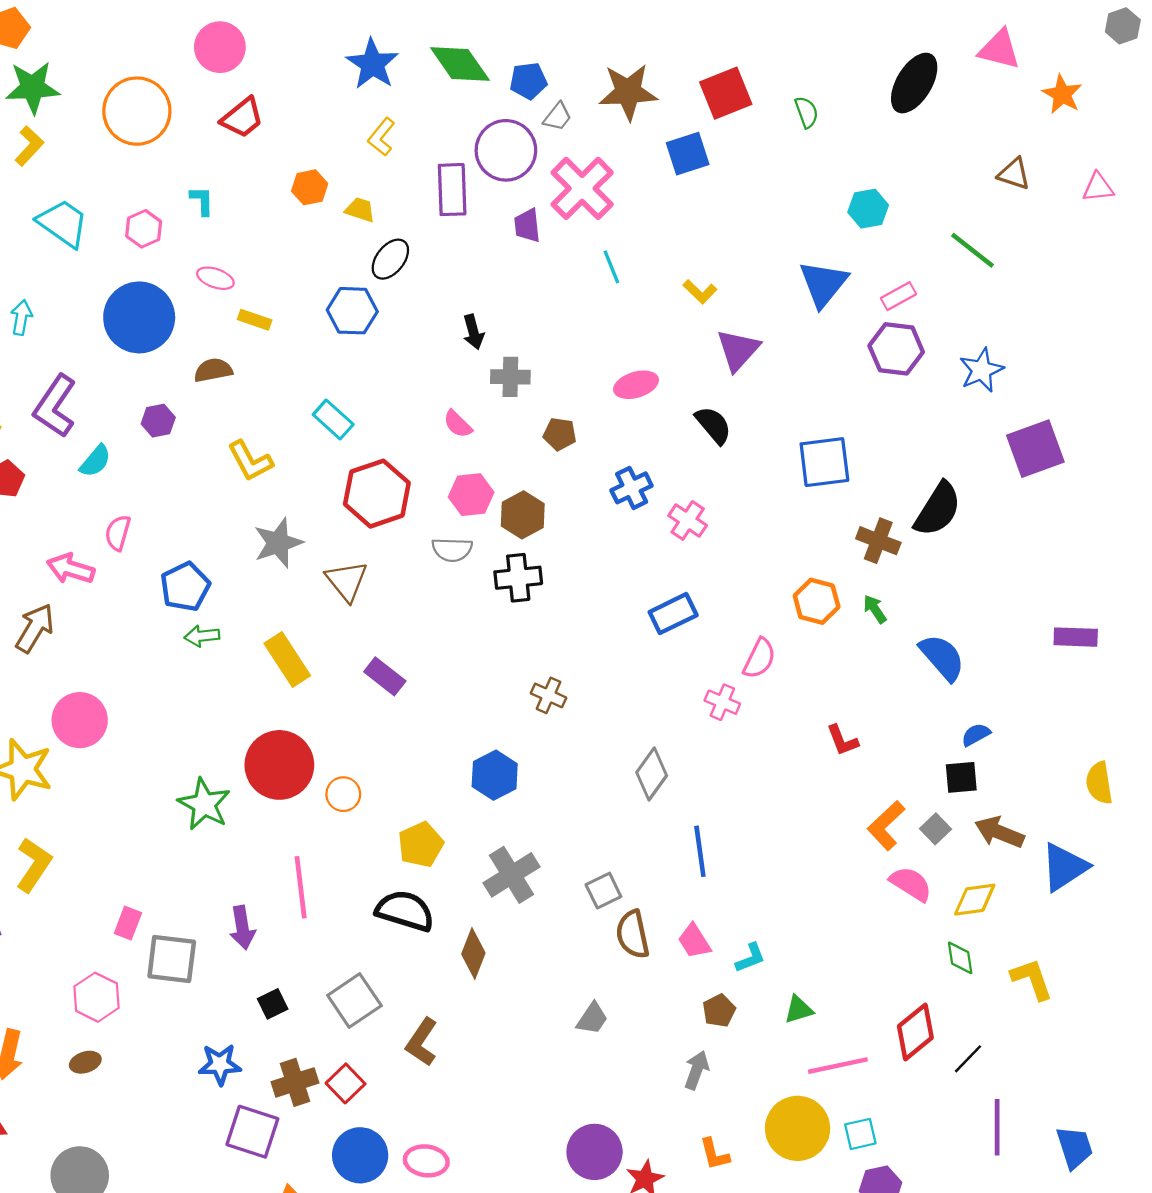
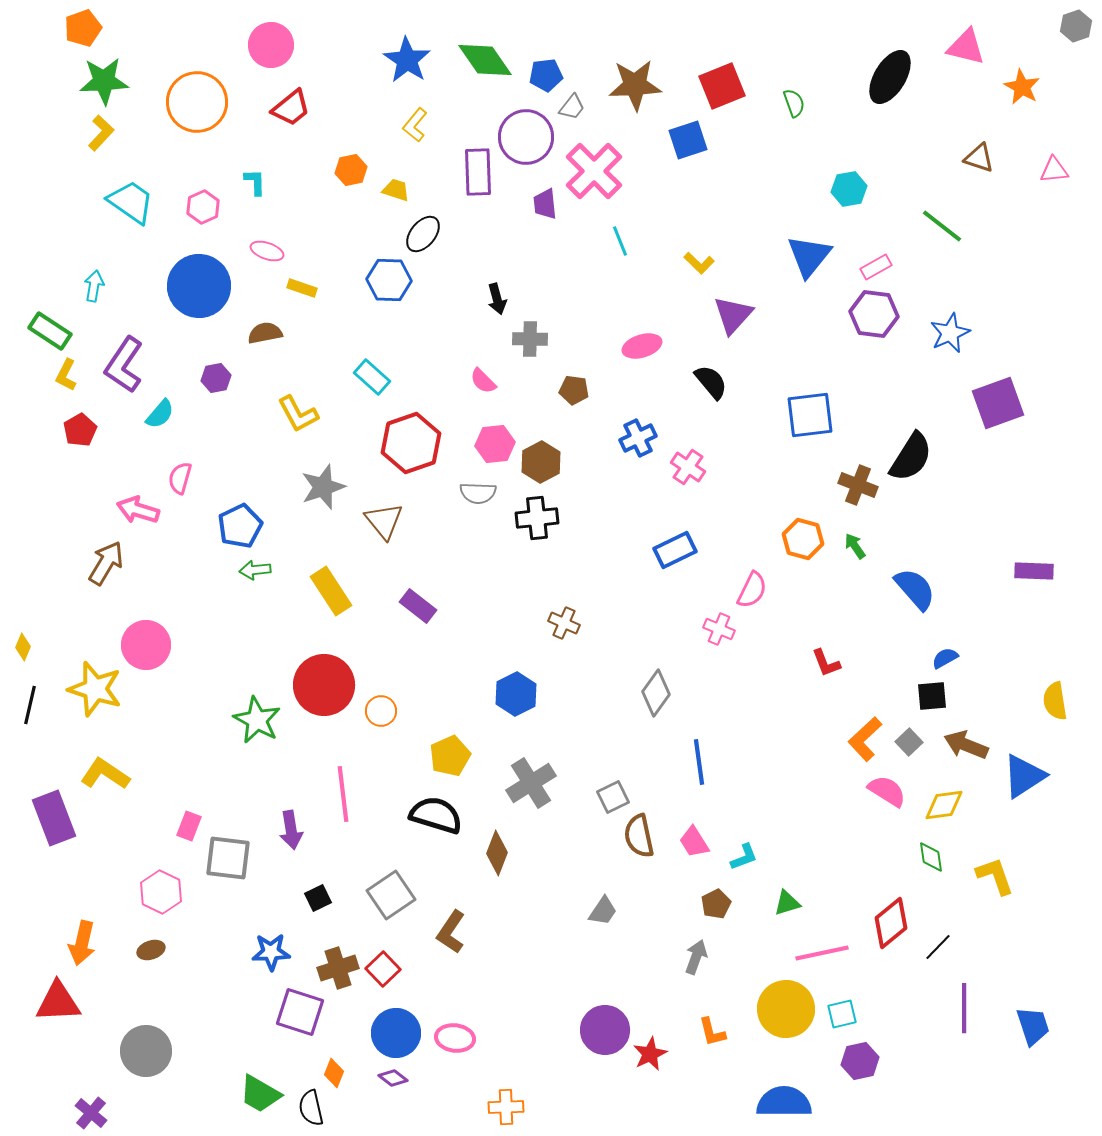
yellow L-shape: (34, 865) -> (105, 774), turned -90

